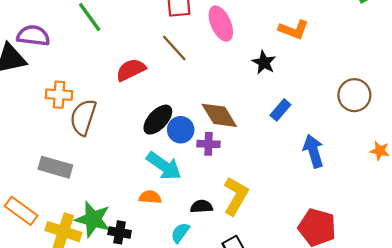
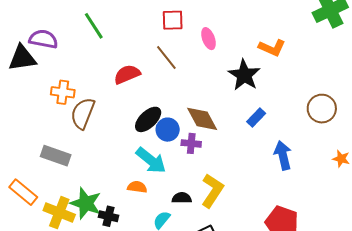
pink ellipse: (221, 24) -> (208, 39), size x0.7
black star: (264, 62) -> (244, 75), size x1.5

